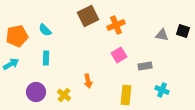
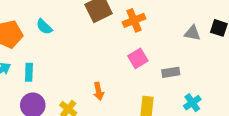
cyan rectangle: (46, 58) -> (29, 72), moved
cyan cross: (162, 90) -> (192, 103), turned 32

